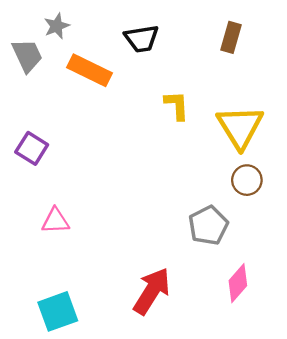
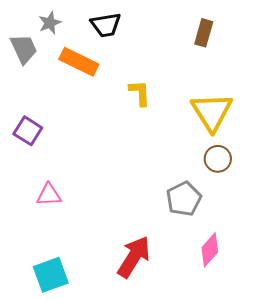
black trapezoid: (142, 39) -> (106, 25), moved
yellow L-shape: (177, 105) -> (140, 93), moved

